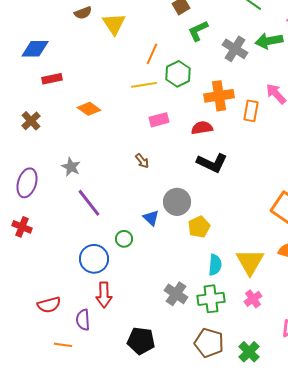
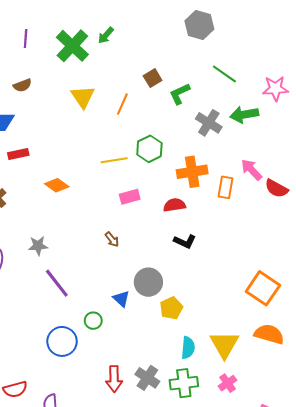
brown semicircle: (83, 13) -> (22, 85), moved
green L-shape: (198, 31) -> (180, 94), moved
orange line: (152, 54) -> (122, 104), moved
black L-shape: (212, 163) -> (185, 242), size x0.7
gray star: (71, 167) -> (38, 246), turned -30
red arrow: (104, 295) -> (114, 379), moved

